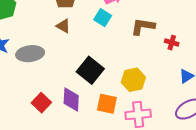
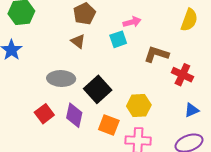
cyan square: (103, 18) -> (118, 39), turned 30
red cross: (172, 43) -> (182, 75), size x1.5
gray ellipse: (30, 54) -> (61, 79), moved

